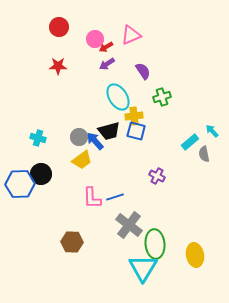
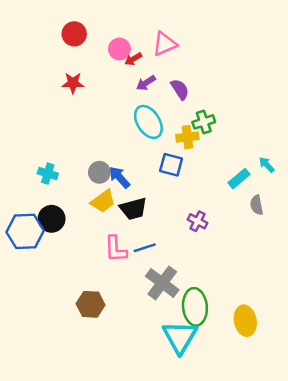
purple arrow: (107, 64) -> (146, 83), moved
yellow cross: (134, 116) -> (187, 137), moved
black trapezoid: (109, 131) -> (133, 209), moved
gray semicircle: (204, 154) -> (257, 205), moved

